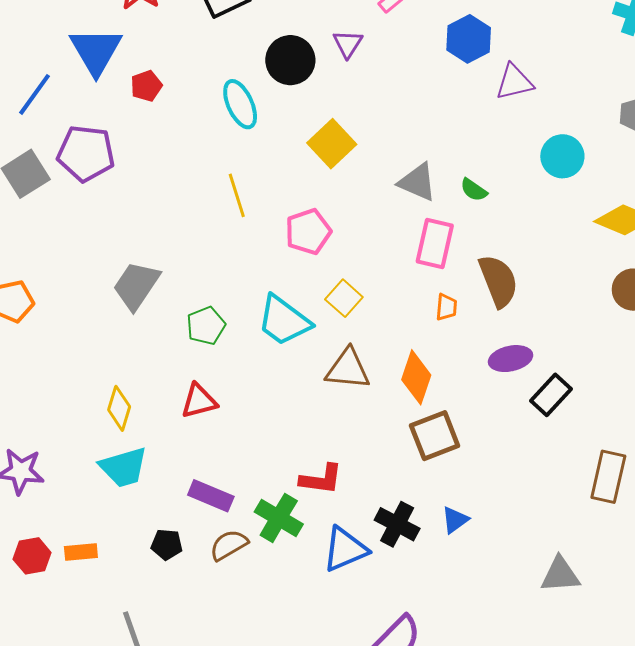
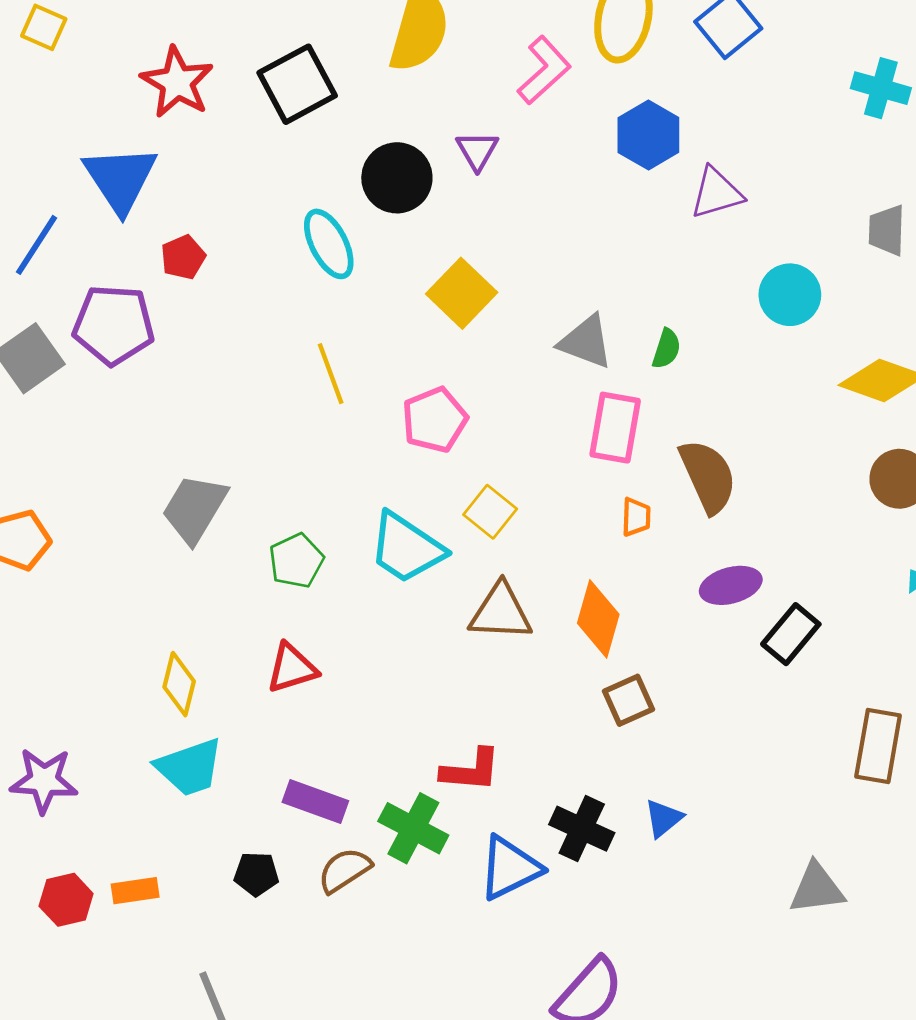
red pentagon: (146, 86) -> (183, 257), moved
green semicircle: (474, 190) -> (666, 349), turned -104
brown square: (435, 436) -> (629, 700), size x0.7

